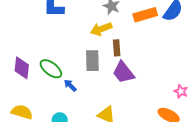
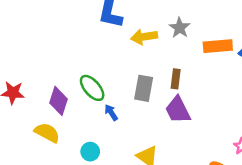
yellow arrow: (101, 29) -> (144, 37), moved
purple diamond: (22, 68) -> (59, 101), moved

